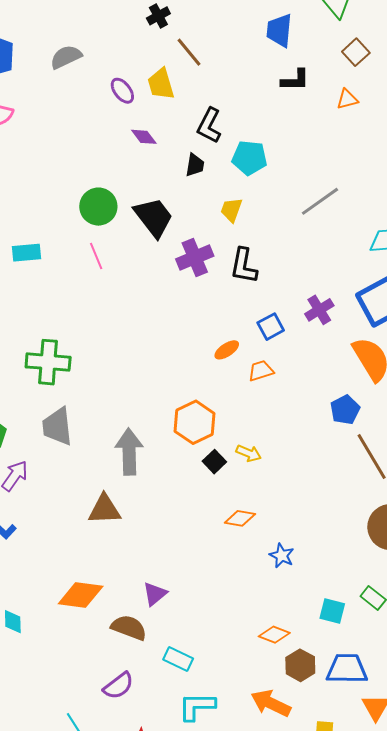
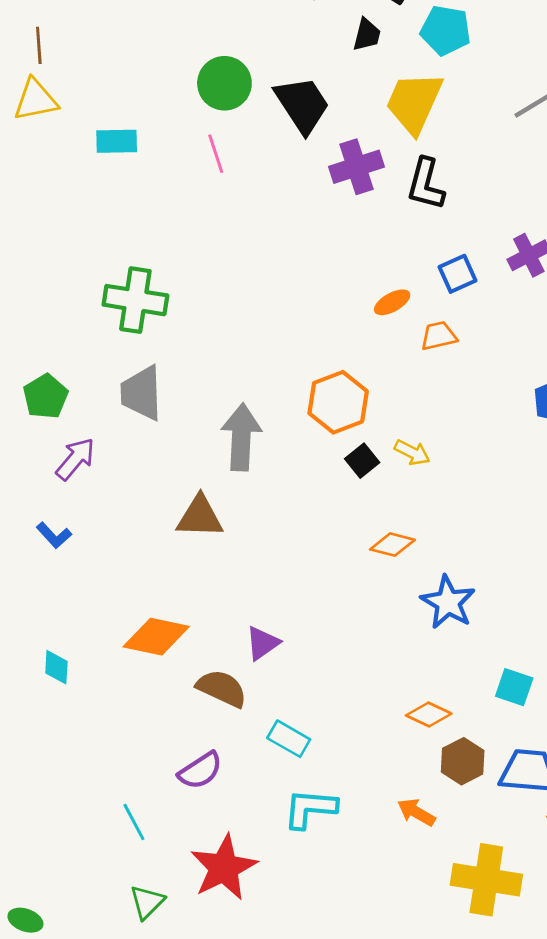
yellow trapezoid: (231, 210) -> (414, 103), size x1.8
blue star: (282, 556) -> (448, 602), size x1.5
orange arrow: (271, 703) -> (416, 812), size x0.7

